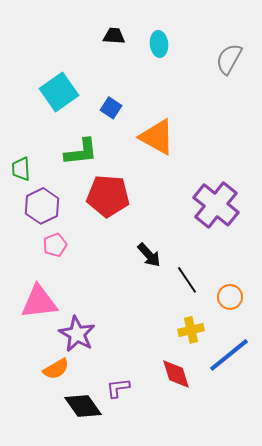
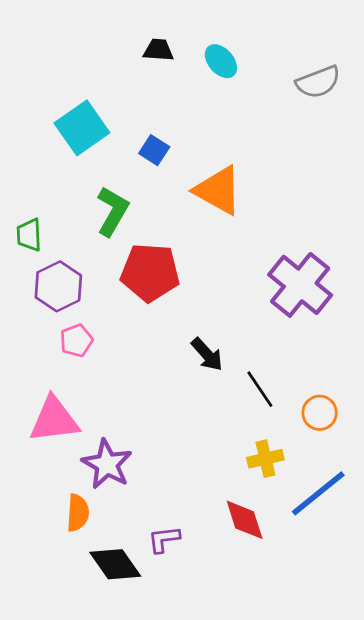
cyan ellipse: (159, 44) -> (221, 61), turned -35
gray semicircle: (229, 59) -> (318, 82), turned -140
green L-shape: (81, 152) -> (113, 211), turned -54
orange semicircle: (56, 369) -> (78, 513), turned -56

